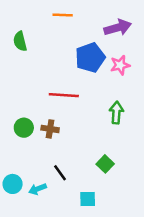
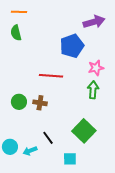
orange line: (63, 15) -> (19, 12), moved
pink star: (120, 65) -> (96, 68), moved
green square: (105, 164) -> (84, 131), size x1.6

